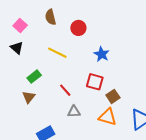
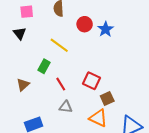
pink square: (20, 26) -> (27, 12), turned 32
blue star: (102, 54) -> (105, 29), moved
green rectangle: (34, 77) -> (44, 66), moved, turned -32

